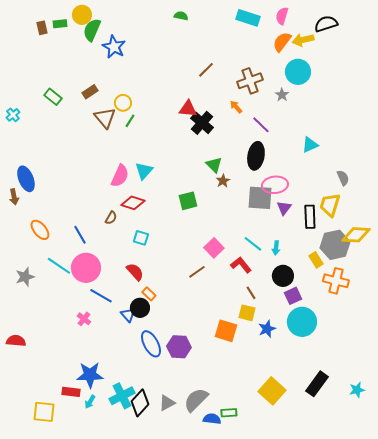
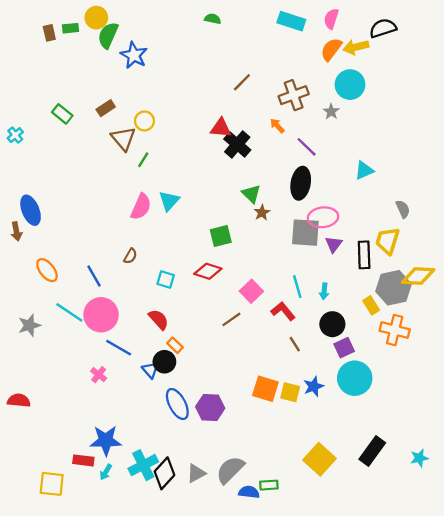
green line: (130, 121) -> (143, 160), moved
red diamond: (133, 203) -> (208, 271), moved
cyan line: (253, 244) -> (297, 287), turned 36
yellow square: (247, 313) -> (290, 392), moved

